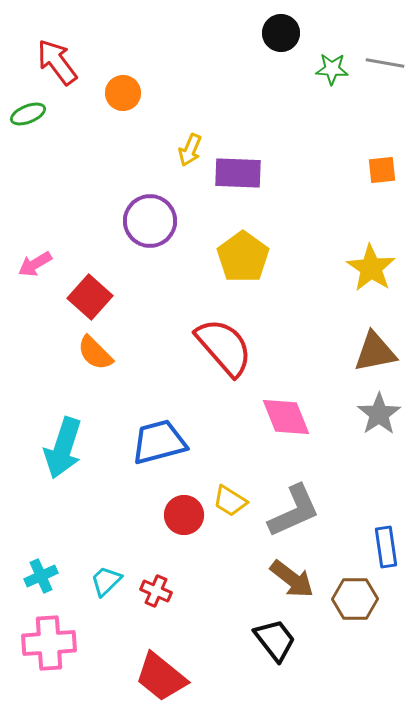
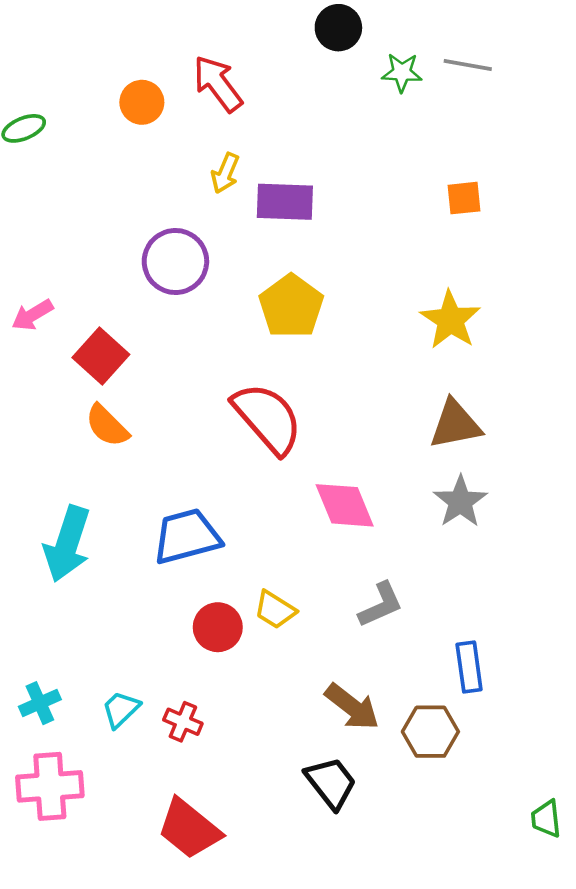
red arrow: (57, 62) -> (218, 84), moved
gray L-shape: (294, 511) -> (381, 605), moved, size x0.7

